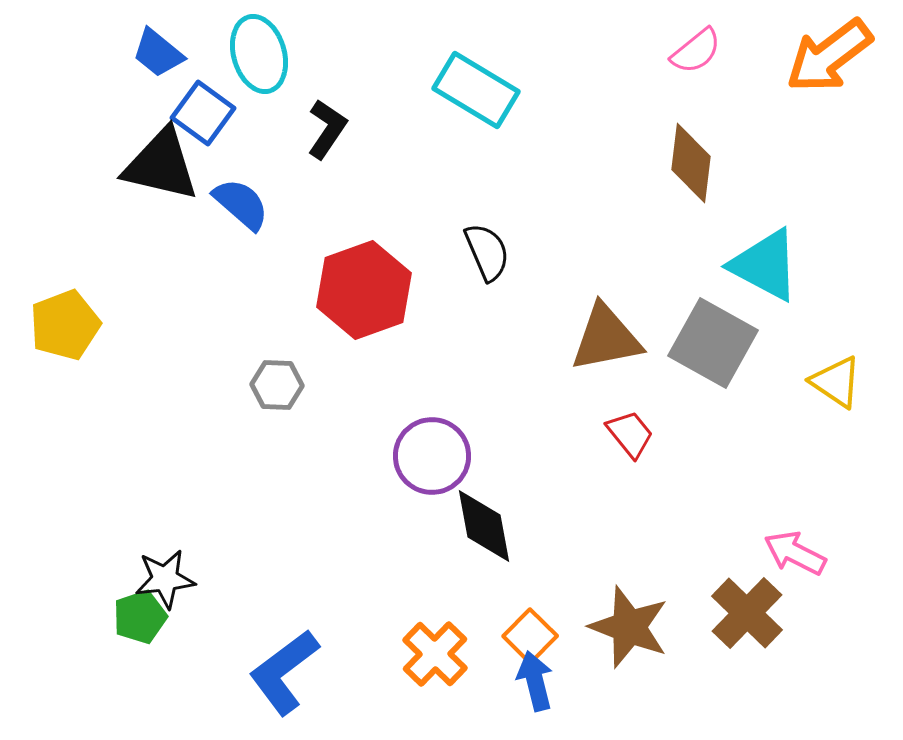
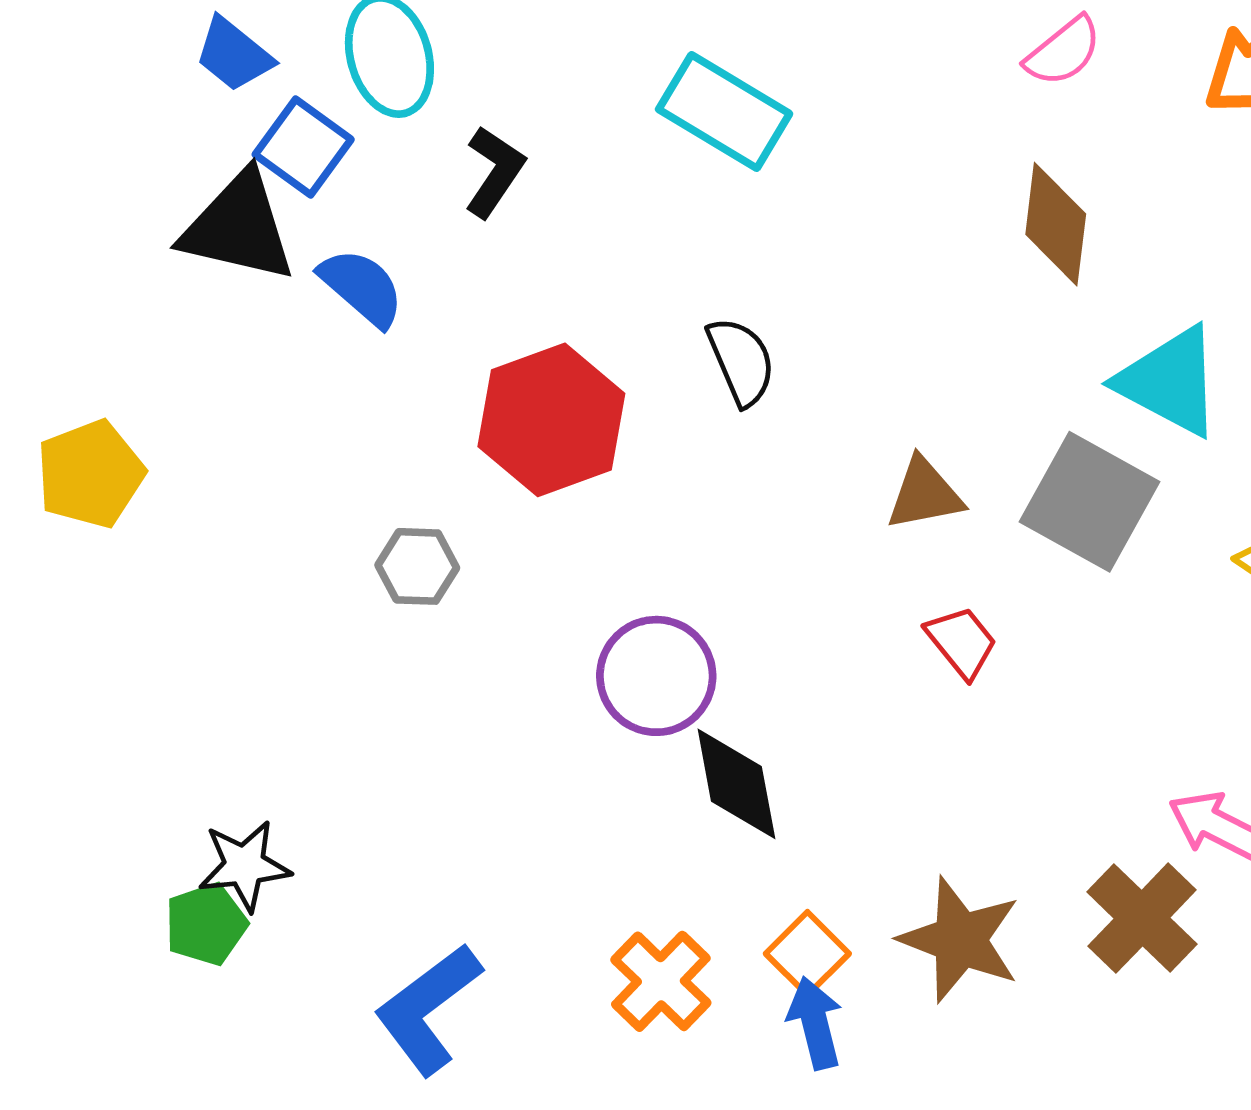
brown triangle: (606, 338) -> (925, 494), size x0.7

